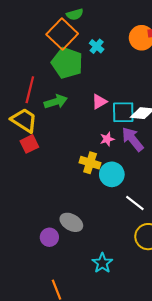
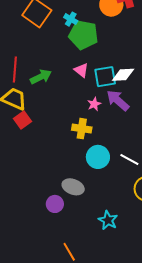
green pentagon: (67, 63) -> (83, 35), moved
pink triangle: (99, 102) -> (81, 70), turned -42
cyan circle: (112, 174) -> (98, 157), moved

